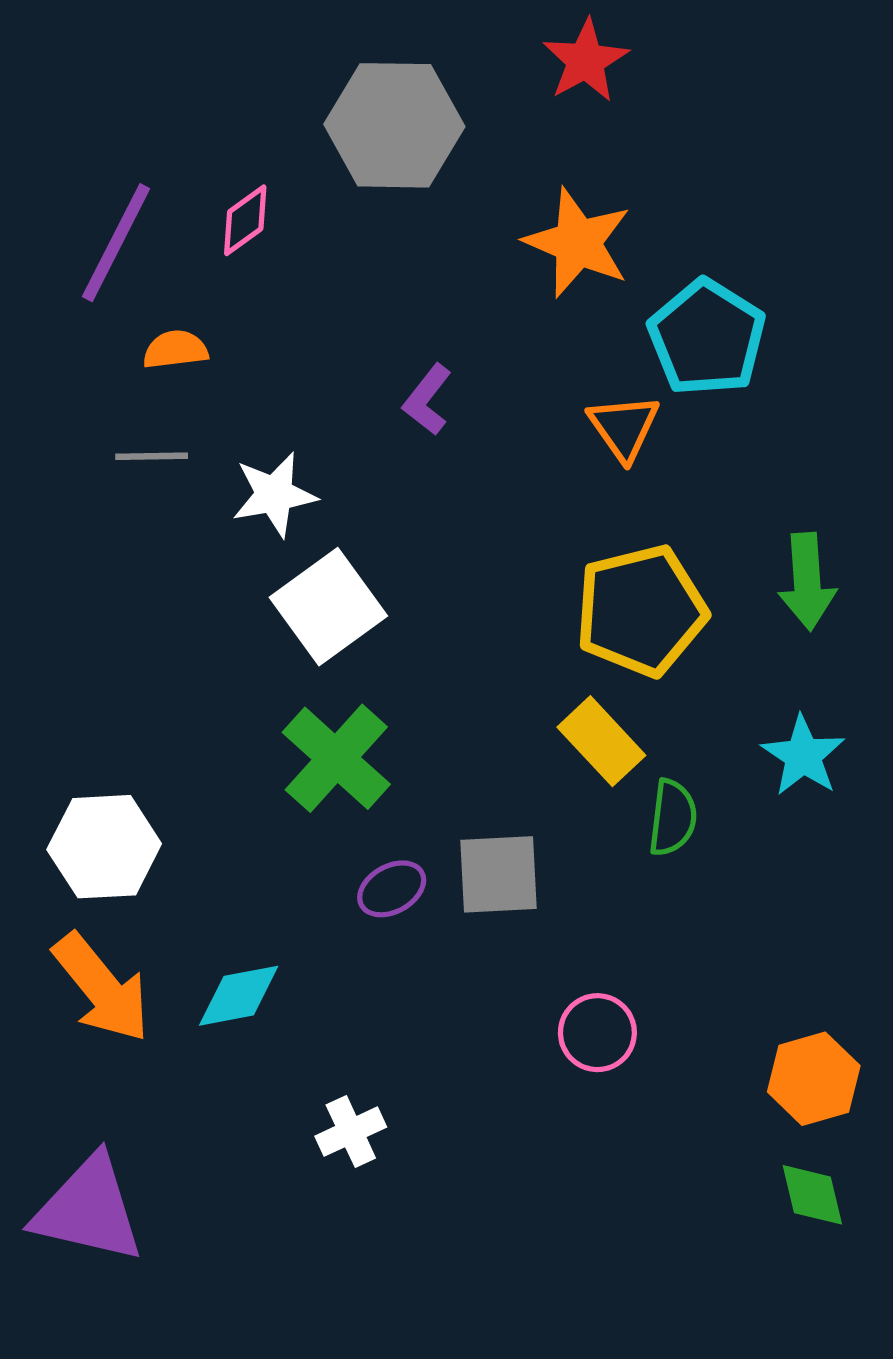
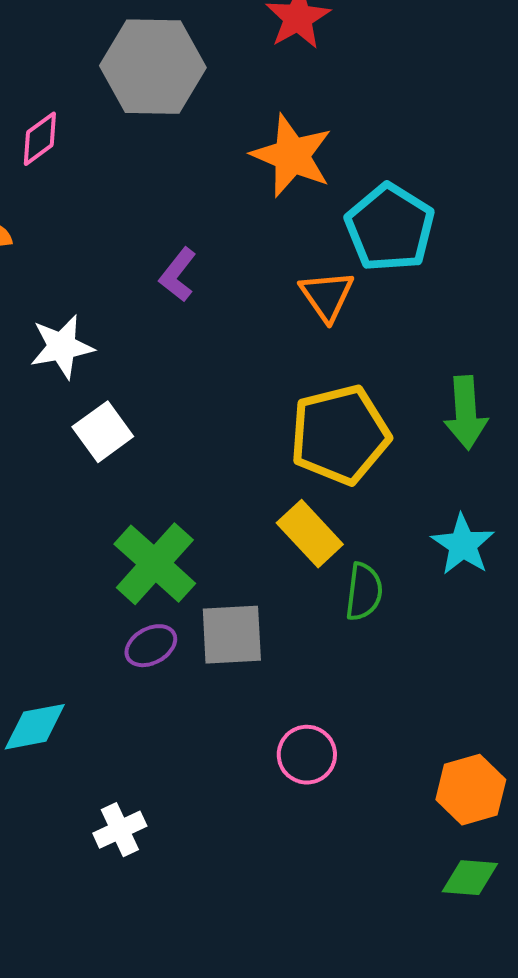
white square: (328, 607) -> (103, 432), size x0.7
green cross: (336, 758) -> (155, 564), moved
green diamond: (812, 1195) -> (470, 878), turned -72

